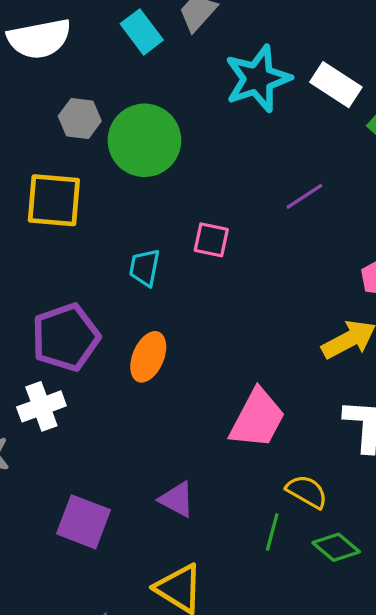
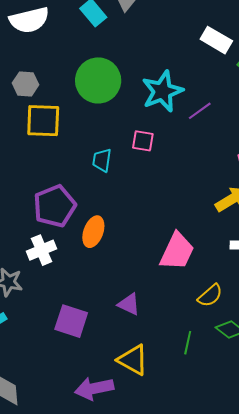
cyan star: (258, 79) -> (162, 91), moved
gray hexagon: (80, 118) -> (25, 84), moved
orange ellipse: (148, 357) -> (93, 232), moved
yellow semicircle: (307, 492) -> (210, 296), turned 112
green line: (272, 532) -> (188, 343), moved

